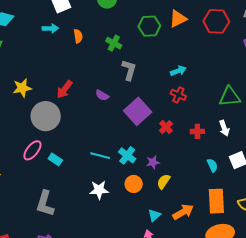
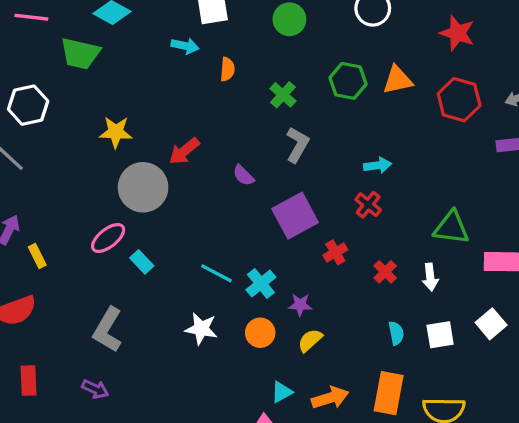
red cross: (197, 131) -> (385, 272), turned 32

